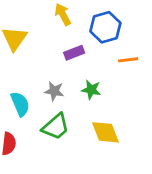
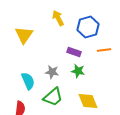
purple rectangle: (74, 53) -> (74, 52), moved, turned 40

